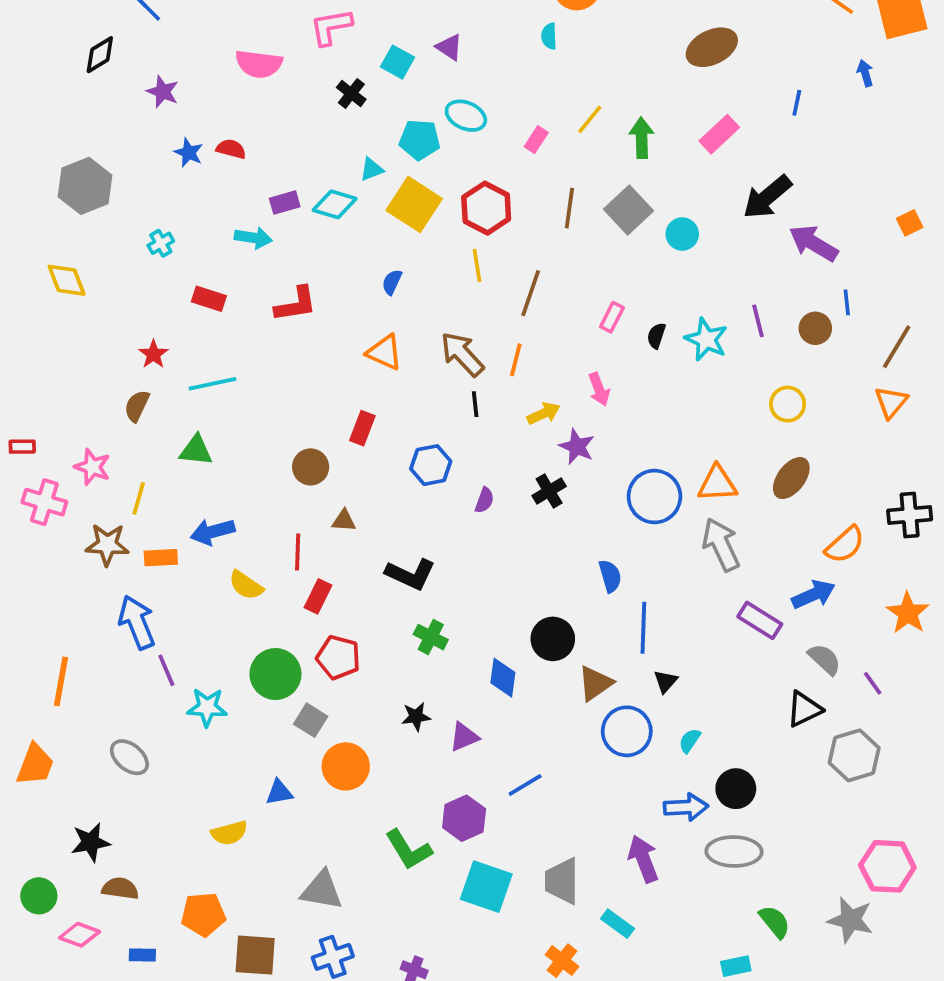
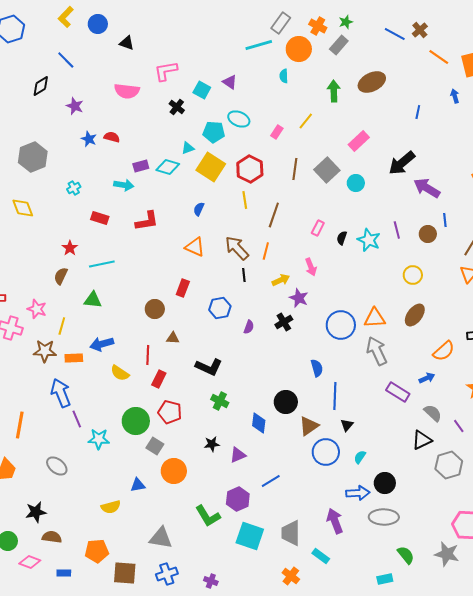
pink rectangle: (719, 134) -> (359, 141), moved
green arrow: (642, 138) -> (334, 91), moved
blue arrow: (813, 595) -> (427, 378), size x0.7

